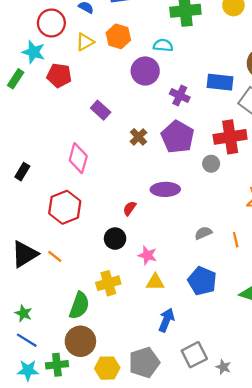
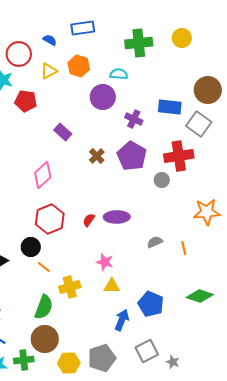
pink diamond: (78, 158) -> (43, 175), turned 32
purple ellipse: (165, 189) -> (117, 217), moved
red hexagon: (65, 207) -> (50, 219), moved
black circle: (115, 239) -> (31, 247), moved
orange line: (55, 256) -> (44, 267), moved
blue pentagon: (202, 281) -> (151, 304), moved

